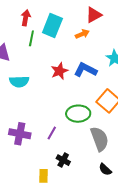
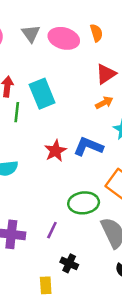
red triangle: (94, 15) -> (106, 74), moved
cyan rectangle: (52, 25) -> (42, 94), turned -40
orange arrow: (82, 34) -> (104, 103), moved

